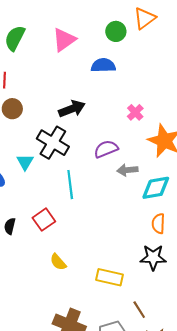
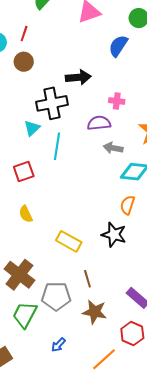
blue semicircle: (103, 65) -> (118, 46), turned -70
pink cross: (135, 112) -> (117, 101), moved, turned 35
black cross: (53, 143) -> (52, 103), turned 32
cyan triangle: (25, 162) -> (32, 128), moved

